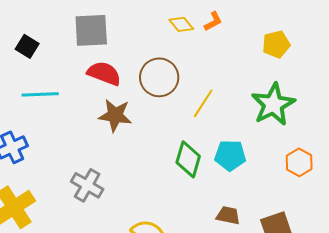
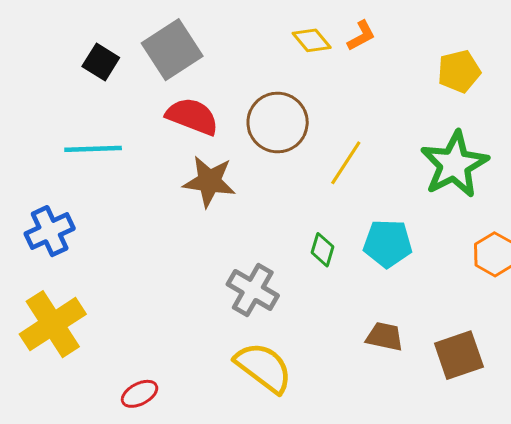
gray square: (91, 30) -> (172, 50), turned -30
black square: (27, 46) -> (101, 62), moved
green diamond: (188, 159) -> (323, 250), size x0.6
gray cross: (87, 185) -> (253, 290), moved

